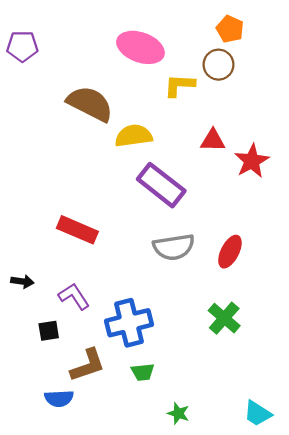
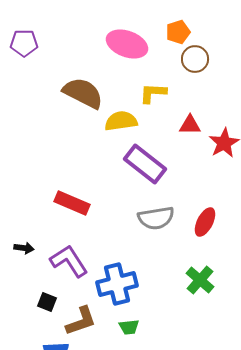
orange pentagon: (230, 29) -> (178, 32), moved, turned 30
yellow L-shape: (179, 85) -> (153, 93), moved
purple L-shape: (74, 296) -> (69, 261), size x1.4
black square: (49, 331) -> (47, 302), moved, turned 30

